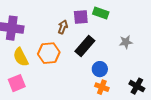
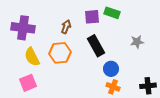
brown arrow: (63, 27) -> (66, 27), moved
black rectangle: (85, 46) -> (96, 46), turned -70
black cross: (137, 86) -> (148, 86), turned -35

